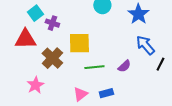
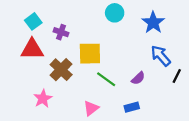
cyan square: (35, 13) -> (33, 21), moved
green line: (94, 67) -> (106, 79), turned 42
blue rectangle: (106, 93) -> (132, 107), moved

